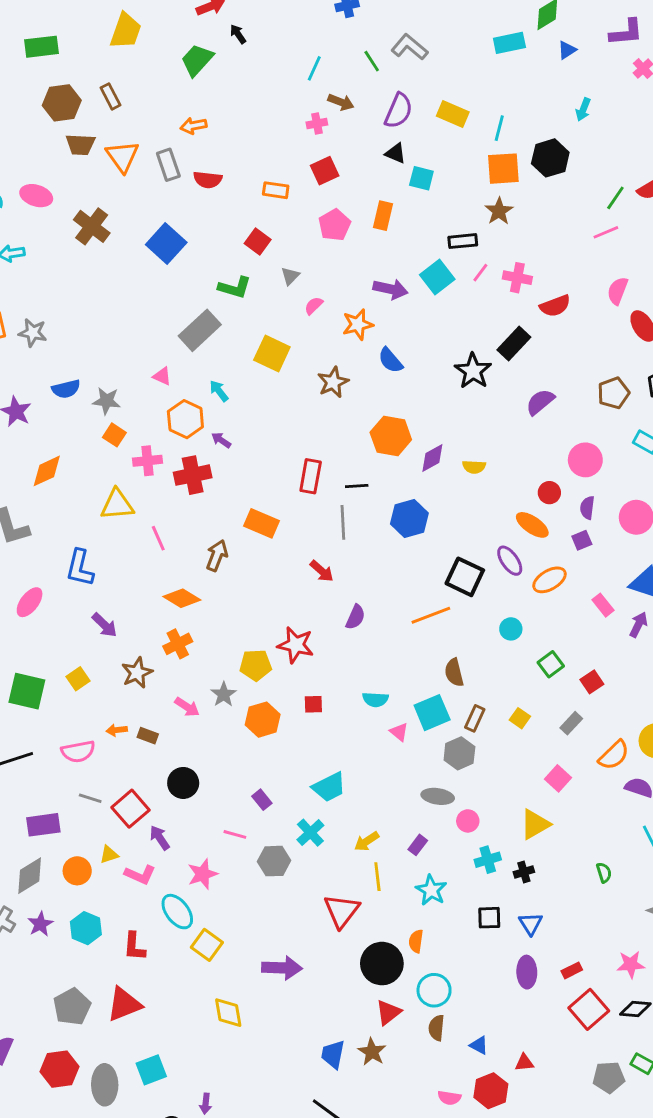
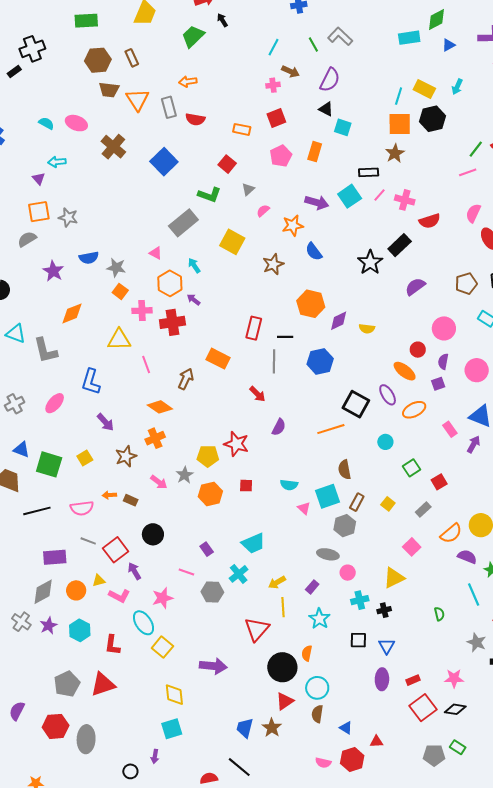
yellow rectangle: (453, 114) -> (424, 89), moved
cyan square: (151, 1070) -> (172, 729), moved

